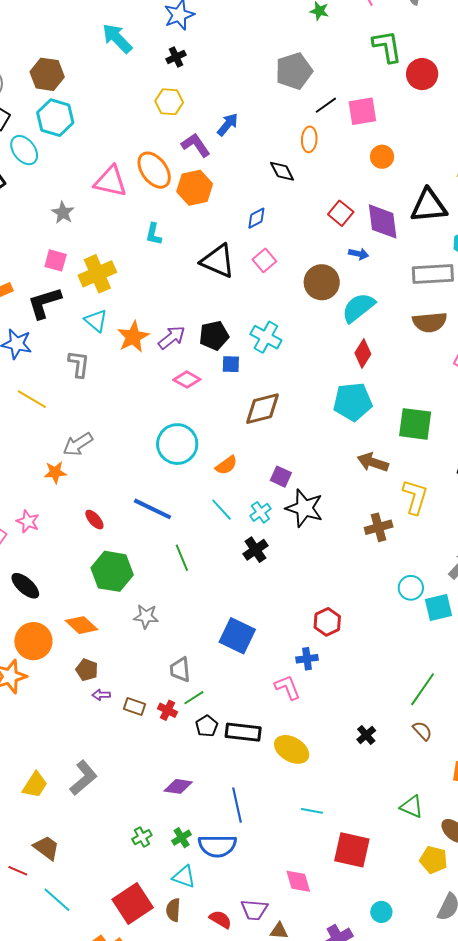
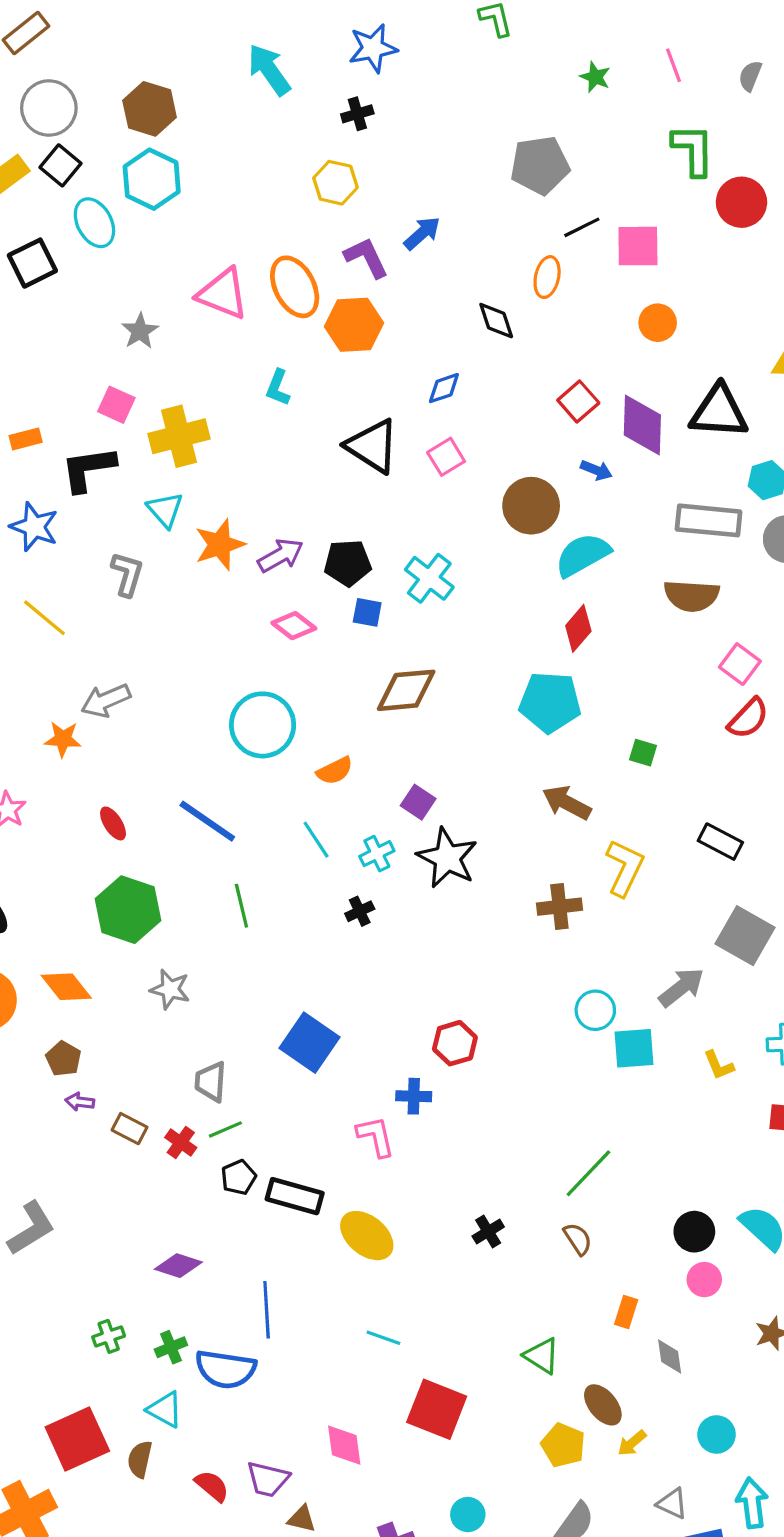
green square: (415, 424) -> (643, 753), size x0.5
black cross: (256, 550) -> (360, 911), size x0.7

